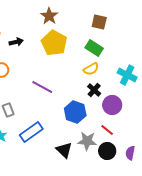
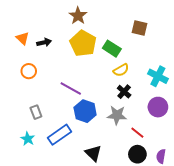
brown square: (99, 22) -> (139, 28), moved
green rectangle: (94, 48) -> (112, 49), moved
purple circle: (112, 105) -> (158, 107), moved
blue hexagon: (75, 112) -> (85, 111), moved
gray star: (87, 141) -> (117, 115), moved

